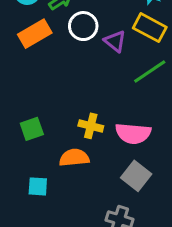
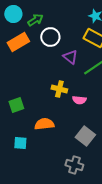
purple triangle: (115, 41) -> (70, 57), moved
yellow cross: (91, 126) -> (59, 89), moved
pink semicircle: (133, 133) -> (79, 100), moved, size x0.6

